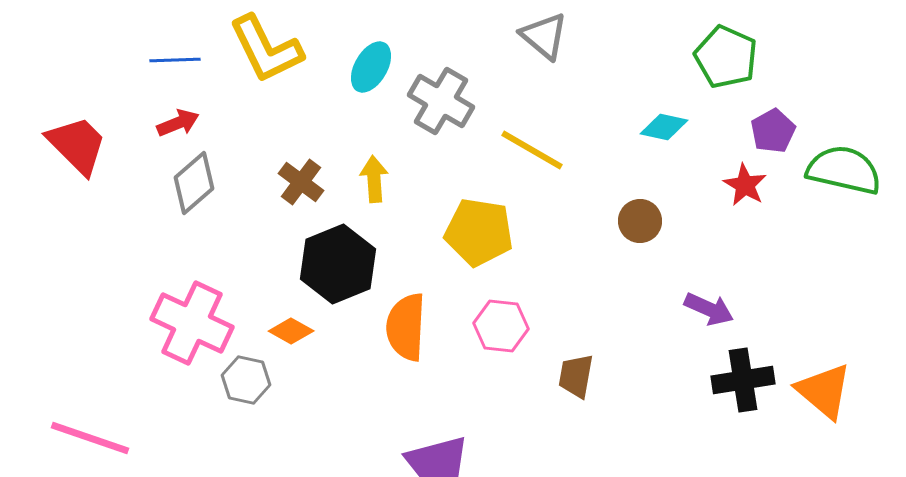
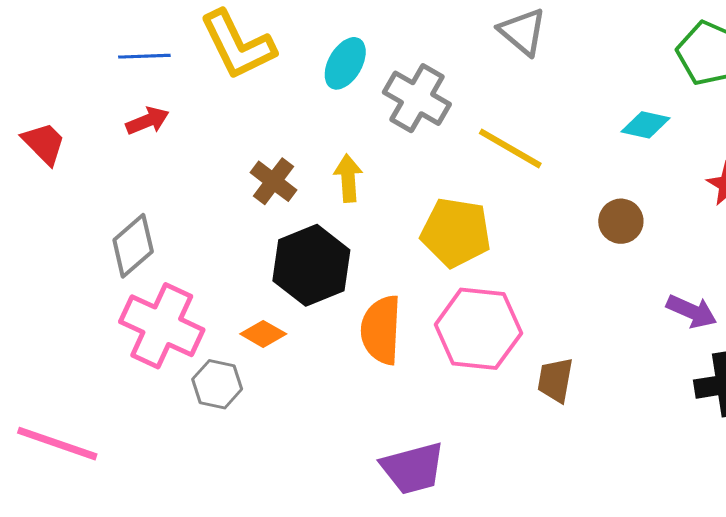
red trapezoid: (77, 145) -> (44, 143), size x0.7
gray diamond: (194, 183) -> (133, 246), moved
pink hexagon: (501, 326) -> (478, 329), size x1.5

